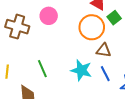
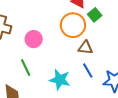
pink circle: (49, 16) -> (34, 39), moved
cyan star: (81, 70) -> (60, 80), moved

